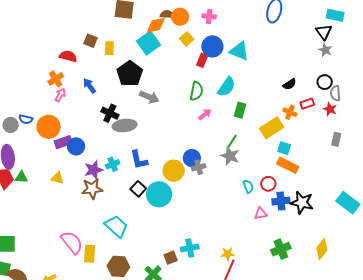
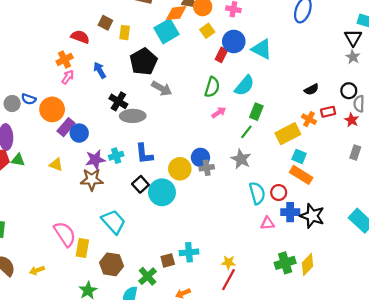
green line: (232, 141) -> (246, 132), moved
purple rectangle: (63, 142) -> (66, 127), turned -36
cyan semicircle: (248, 186) -> (257, 193), size x1.5
yellow diamond: (322, 249) -> (307, 265), moved

